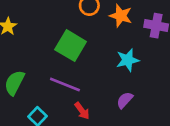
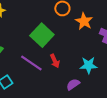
cyan star: (128, 60) -> (89, 65), moved
red arrow: (82, 111) -> (55, 61), moved

